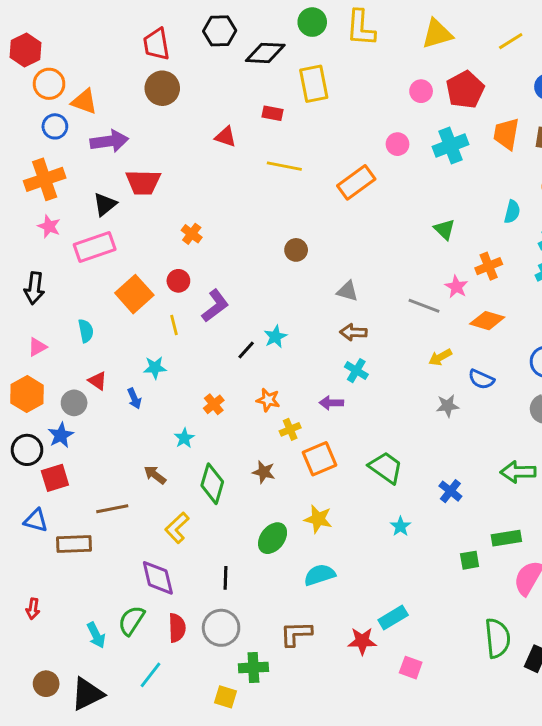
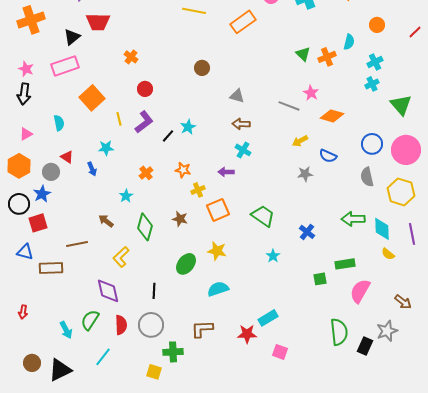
pink star: (49, 226) -> (26, 69), moved
orange cross: (489, 266) -> (327, 57), moved
red circle: (178, 281) -> (145, 89), moved
purple L-shape: (215, 306) -> (144, 122), moved

